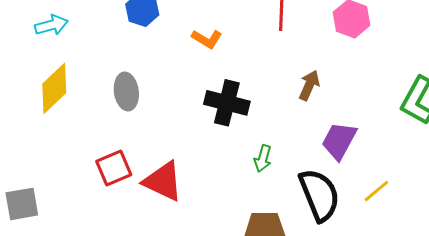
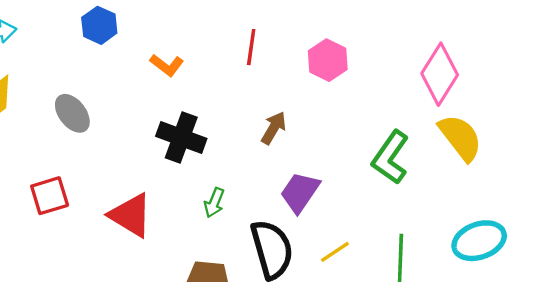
gray ellipse: (126, 92) -> (72, 113), turned -36
red triangle: (163, 181) -> (131, 215), moved

